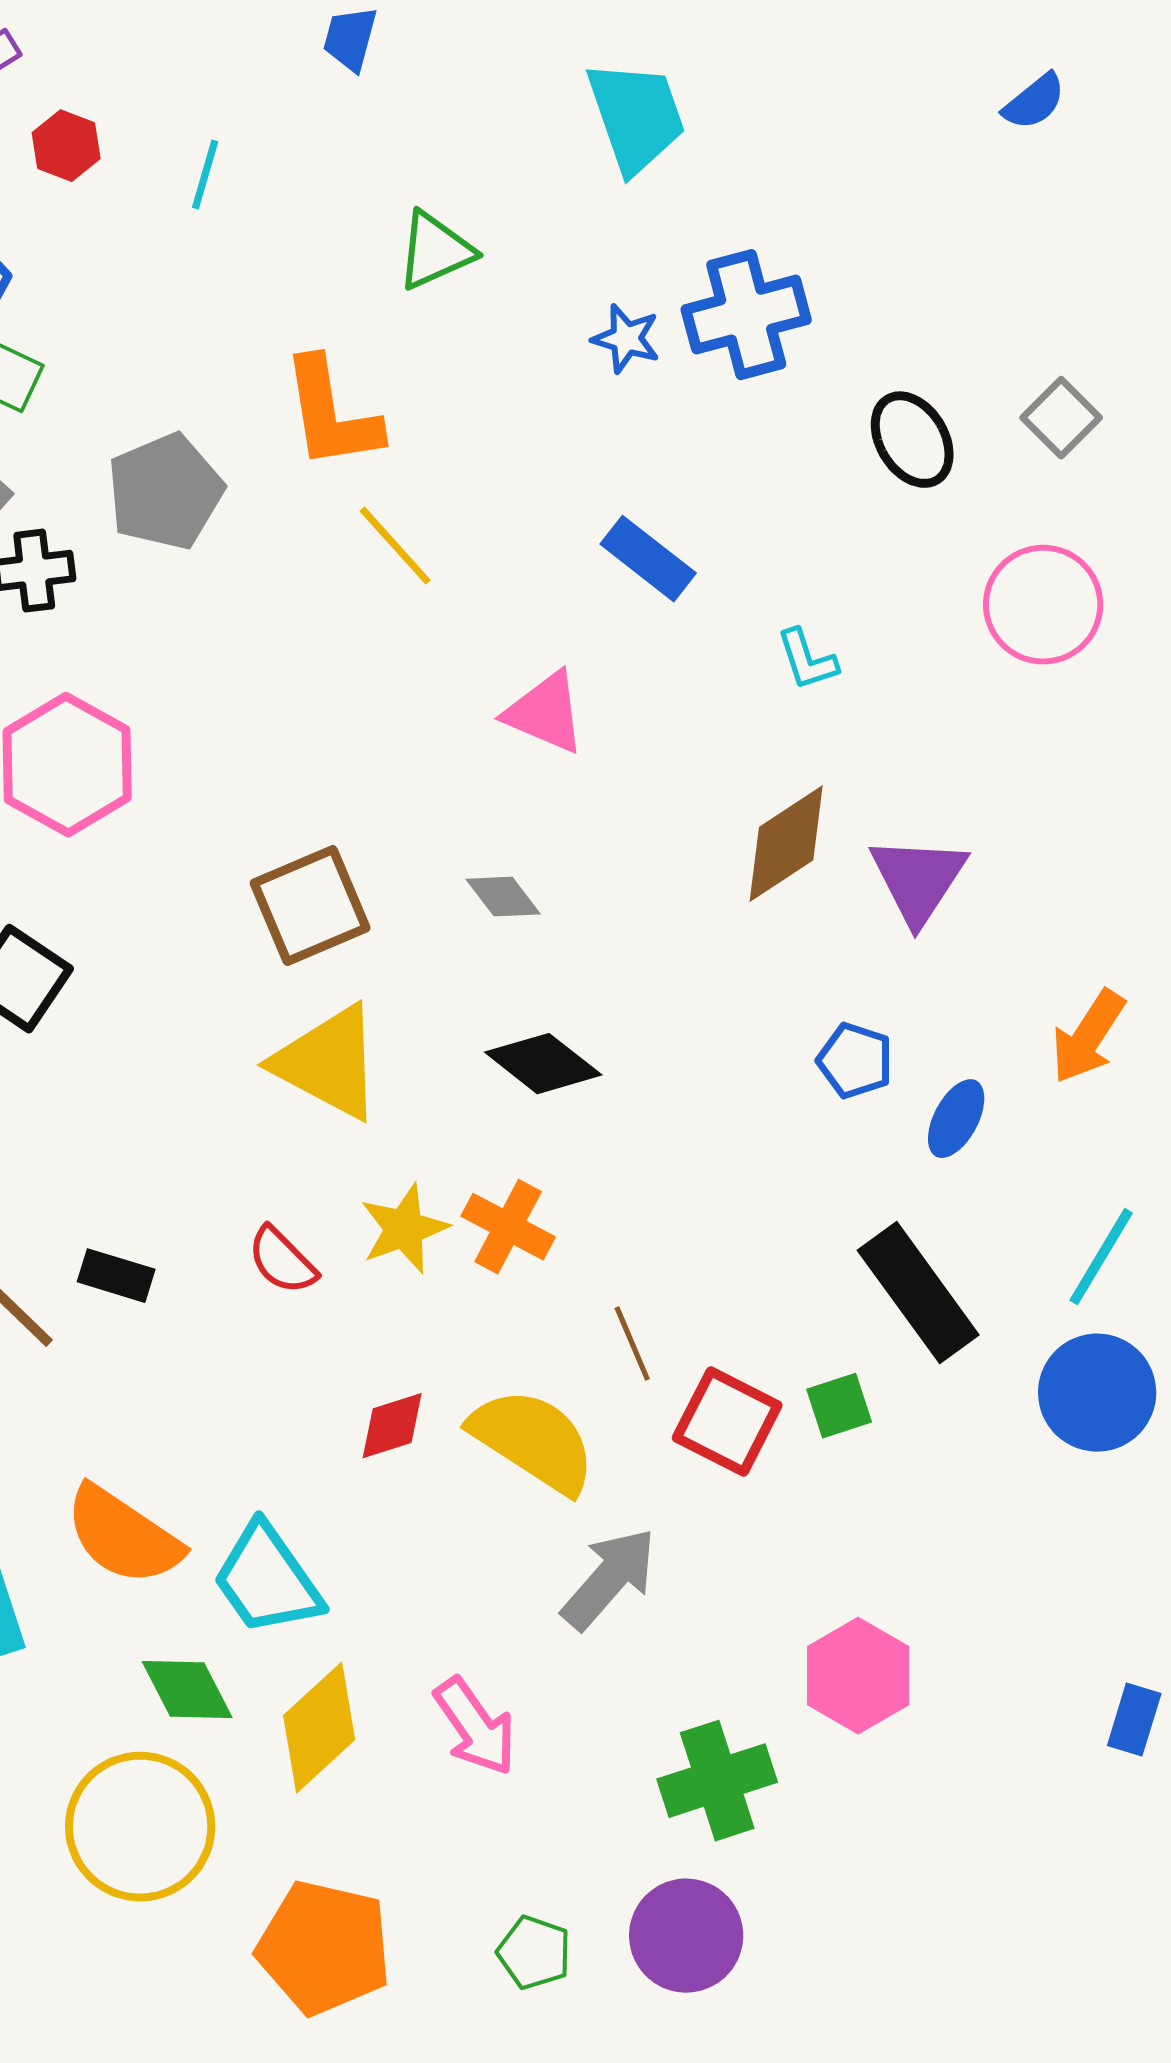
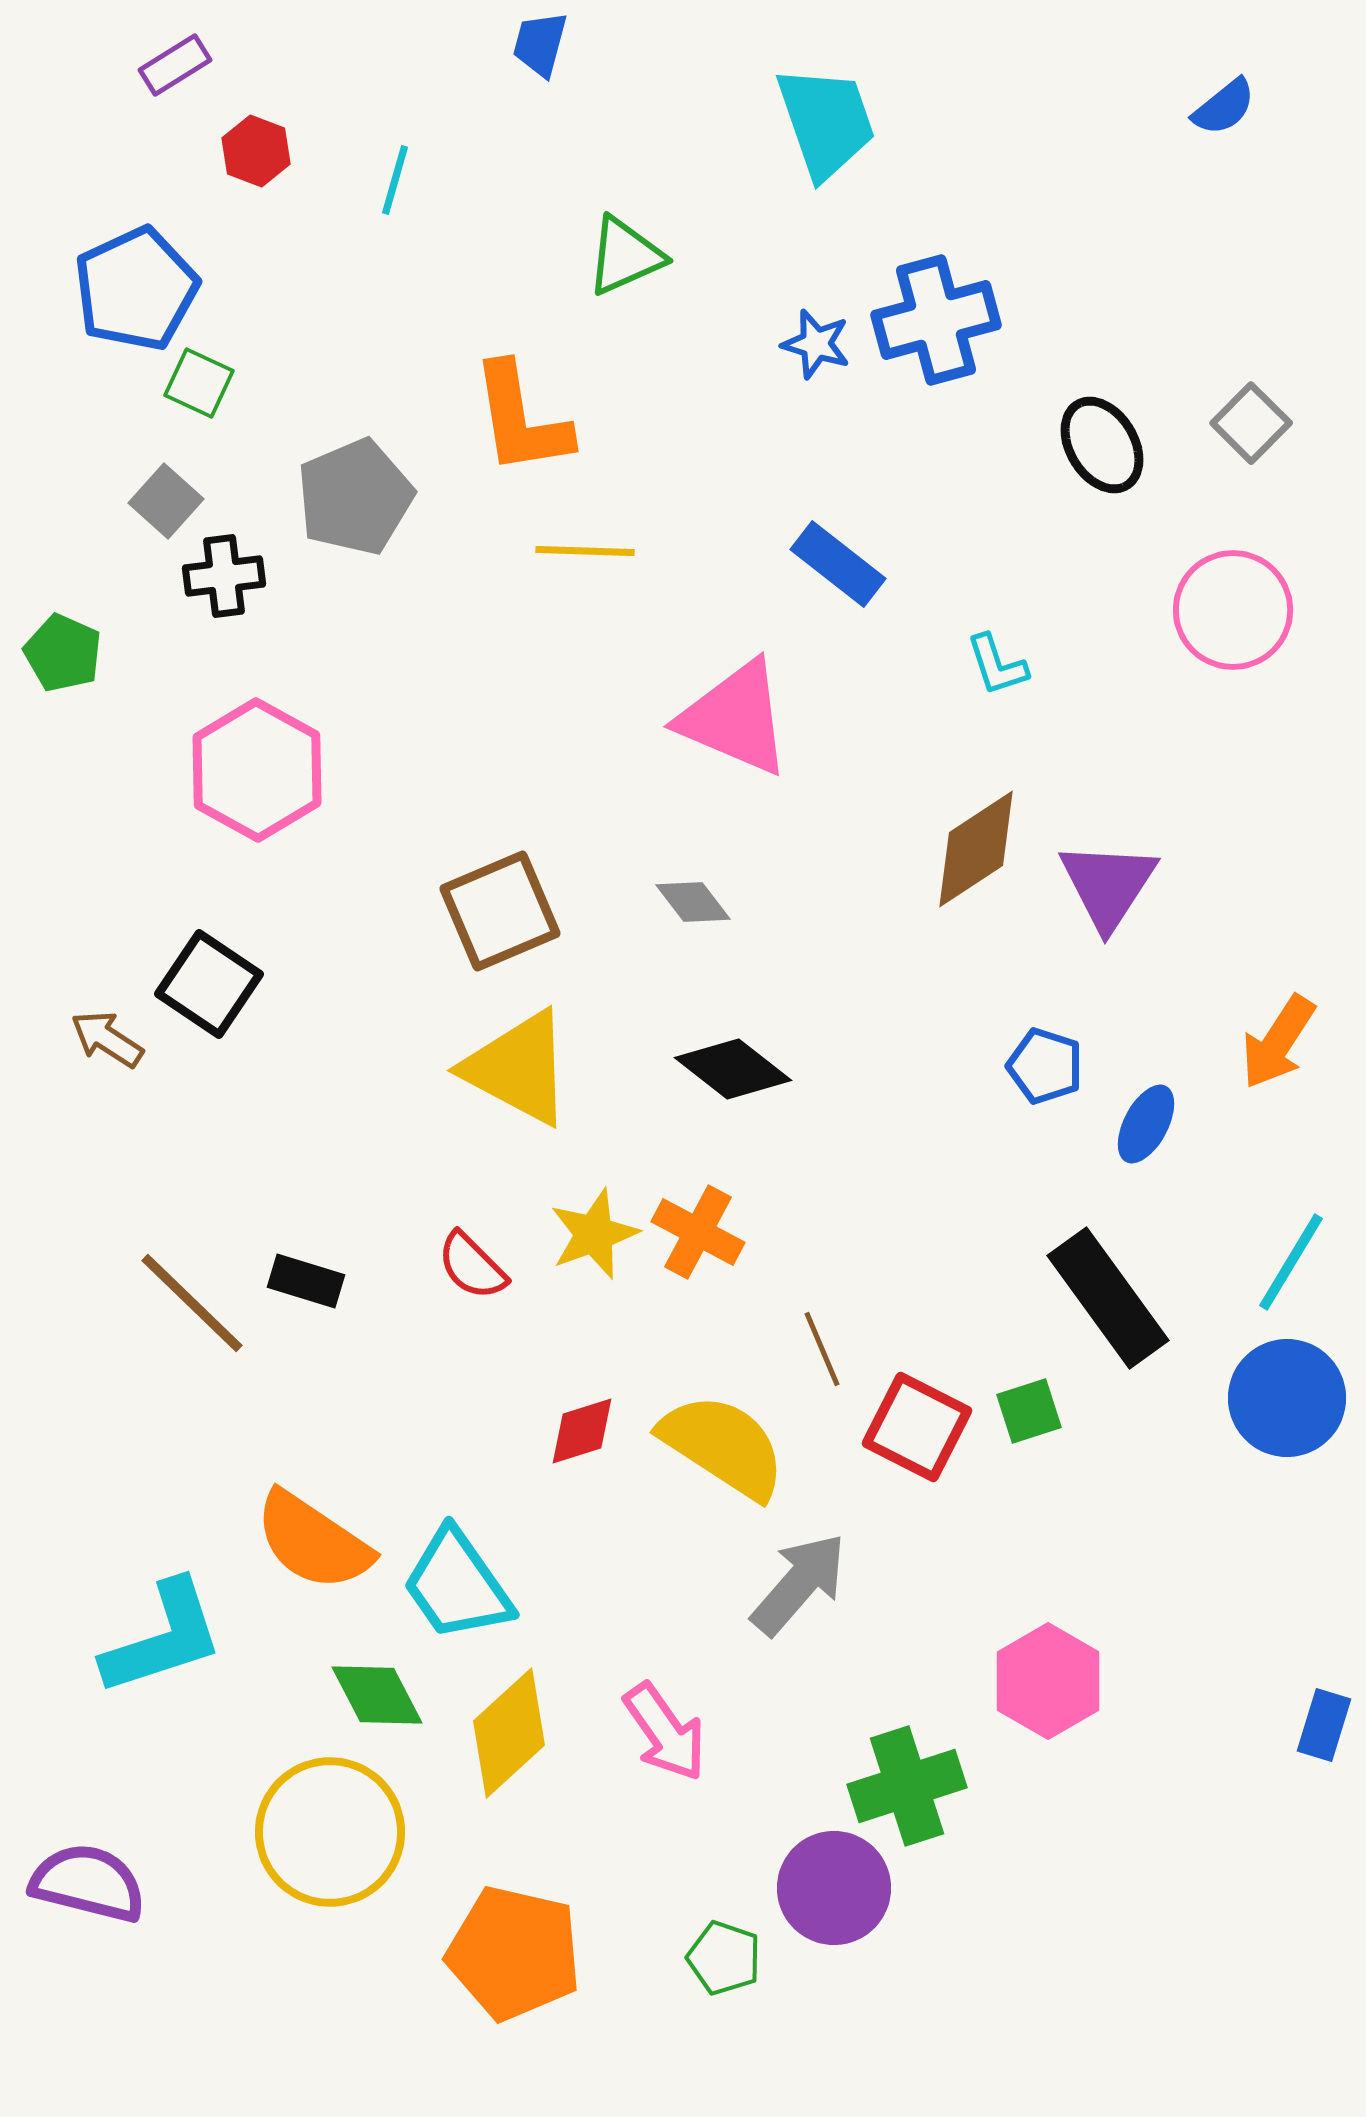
yellow line: (395, 546) -> (585, 551), turned -46
pink triangle: (545, 713) -> (735, 718), size x1.4
purple circle: (686, 1936) -> (834, 1888), moved

